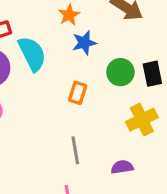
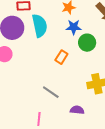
green circle: (120, 72) -> (87, 43), moved
gray line: (75, 150) -> (51, 92), turned -60

